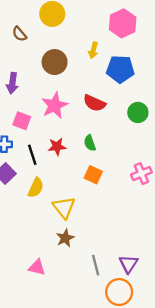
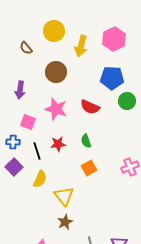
yellow arrow: (93, 50) -> (81, 46), moved, size x1.5
pink star: (55, 105) -> (56, 109), turned -30
green circle: (138, 112) -> (127, 101), moved
orange square: (93, 175) -> (89, 168), turned 35

